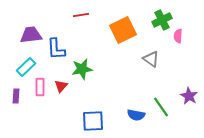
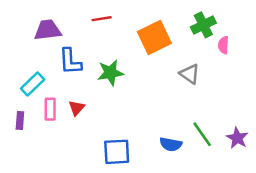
purple trapezoid: (31, 35) -> (48, 30), moved
green star: (82, 69) -> (110, 73), moved
purple star: (189, 96) -> (237, 138), moved

